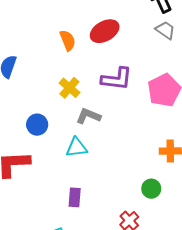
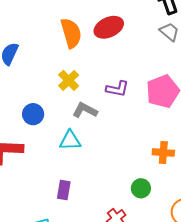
orange semicircle: (68, 40) -> (71, 33), size x1.4
purple L-shape: (117, 79) -> (117, 89), moved, size x0.7

